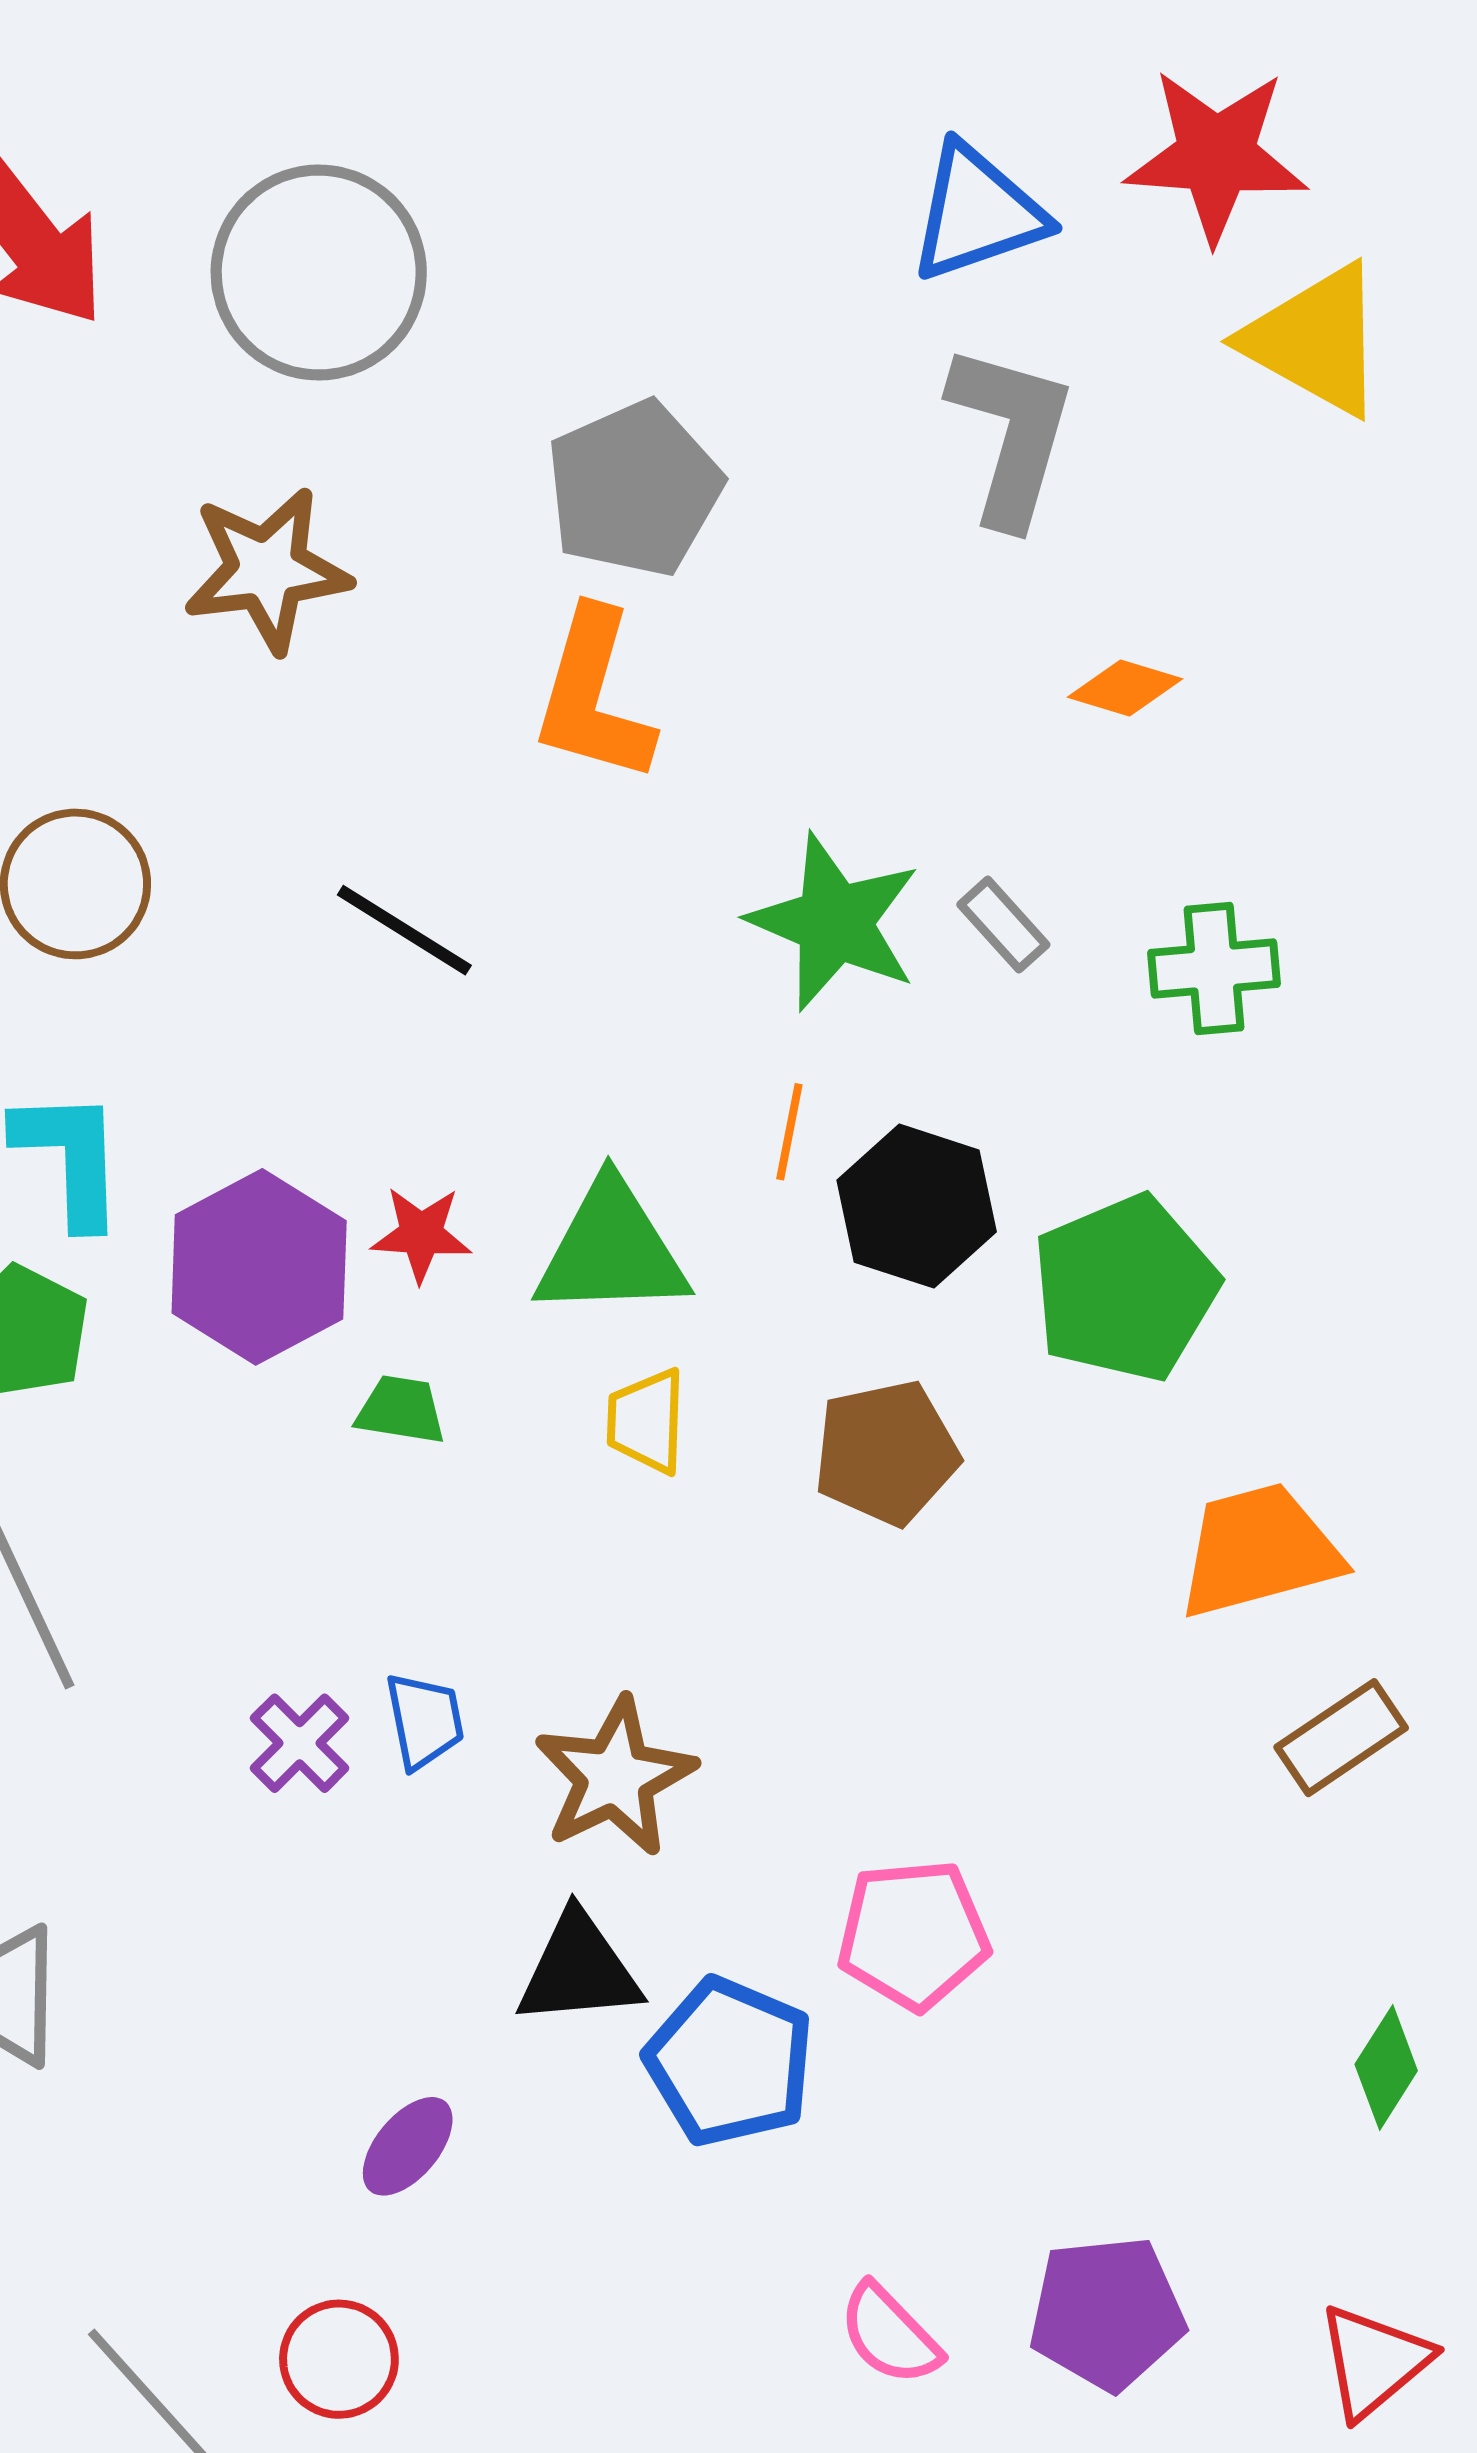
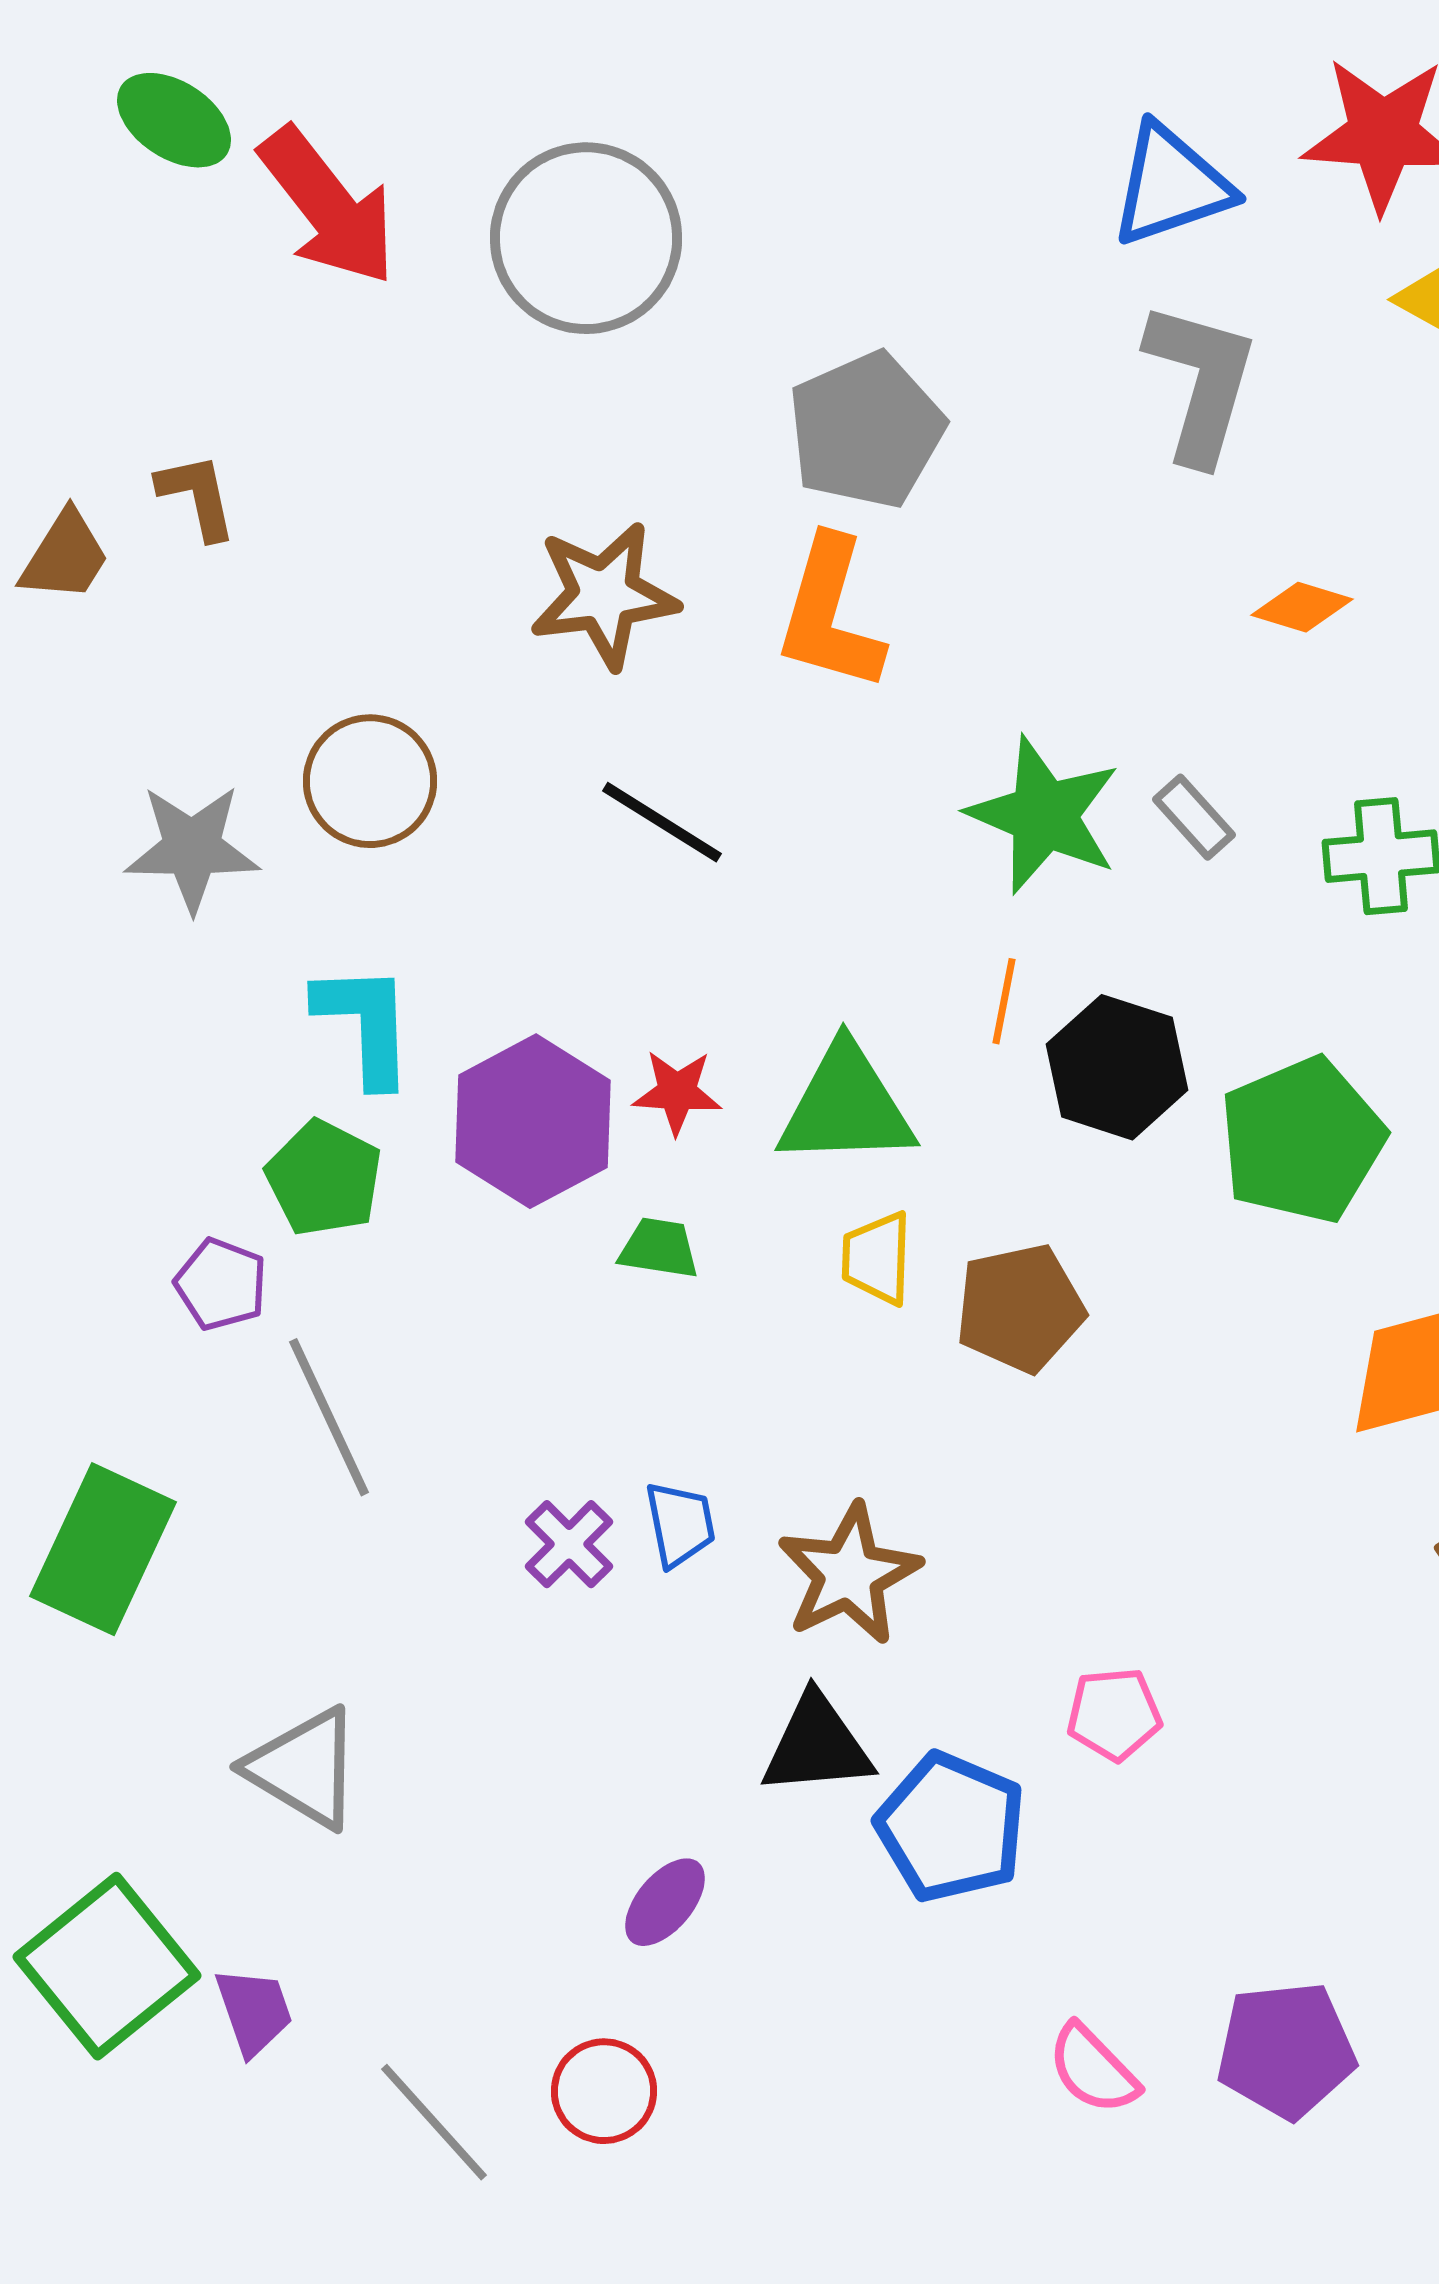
brown star: (267, 570) -> (604, 595), moved
brown pentagon: (886, 1453) -> (1020, 1308), moved
pink pentagon: (913, 1935) -> (1114, 1714), size x0.7

